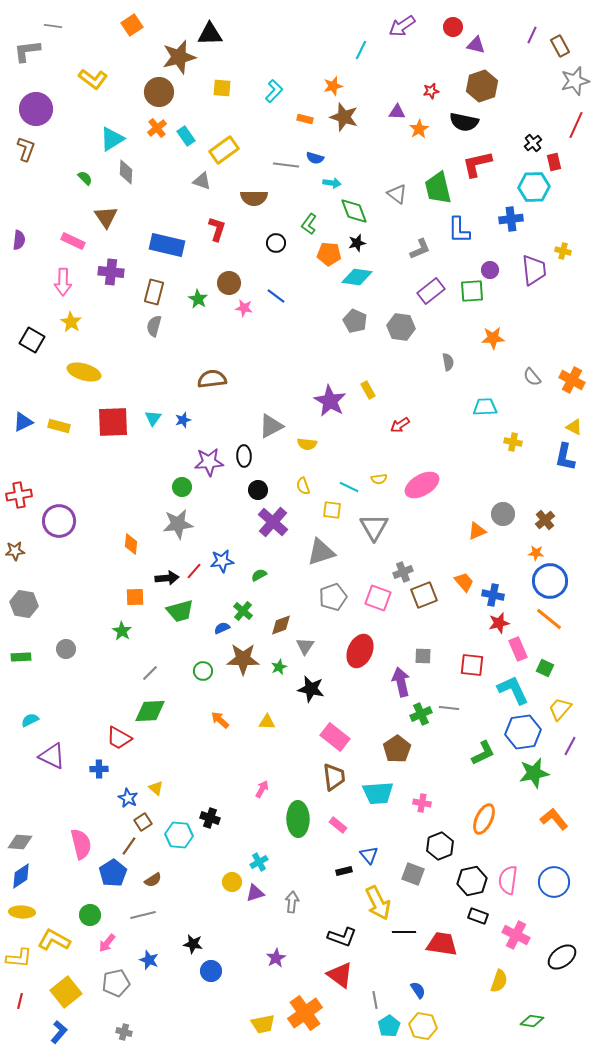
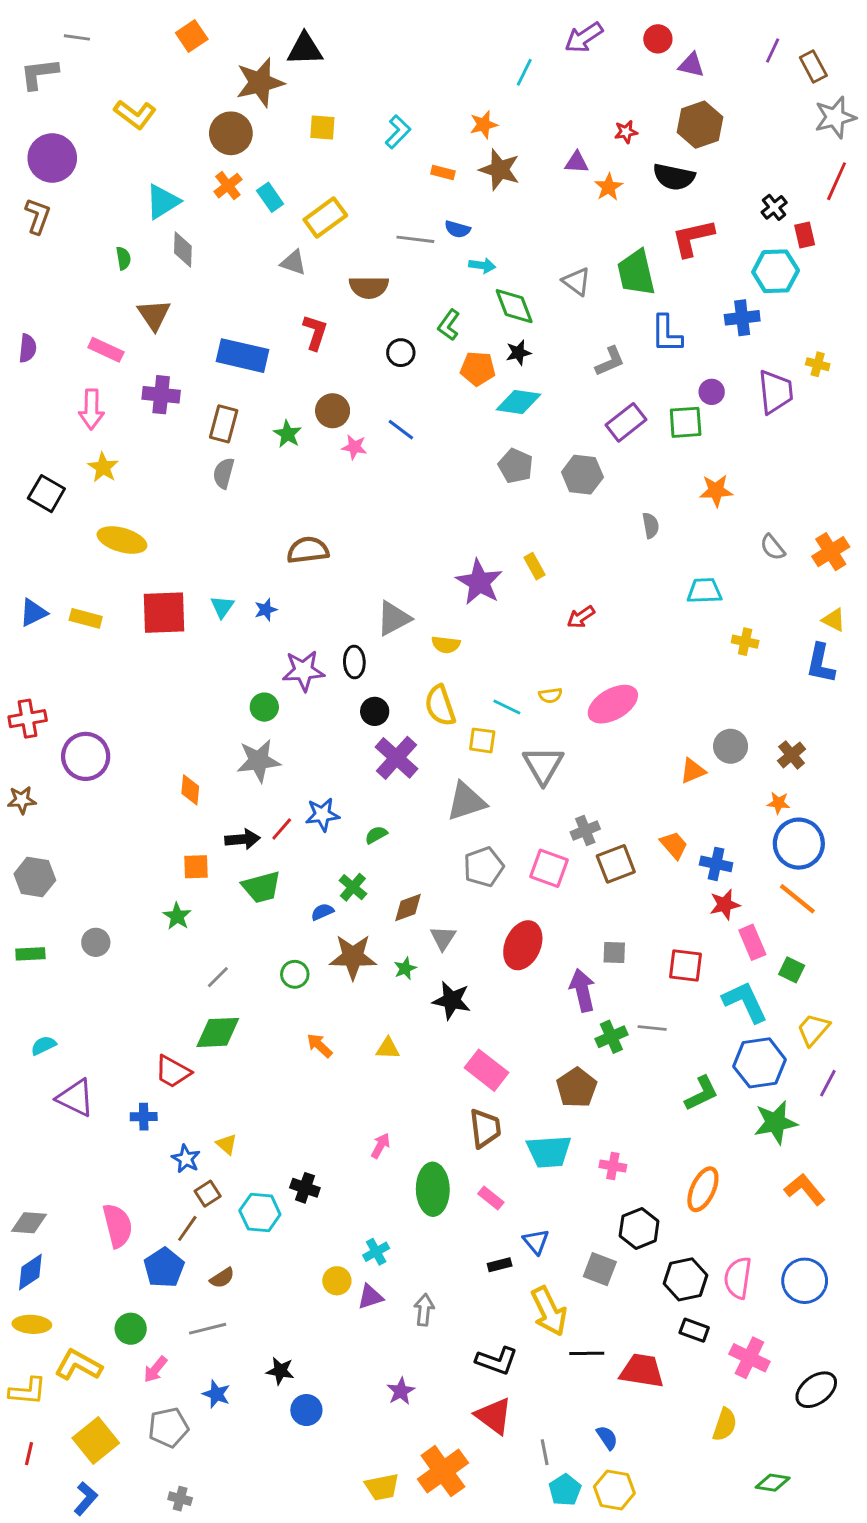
green semicircle: (85, 178) -> (123, 258), turned 35
orange cross: (572, 380) -> (831, 552), turned 30
yellow semicircle: (303, 486) -> (440, 706), size x1.6

